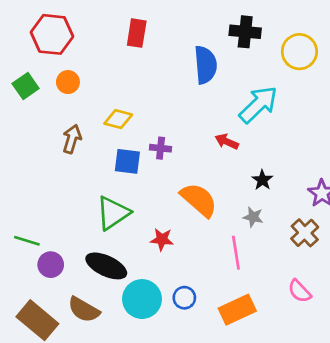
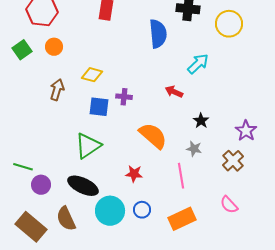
cyan arrow: (258, 105) -> (198, 64), size x0.7
red star: (162, 239) -> (134, 174), moved
brown semicircle: (84, 310) -> (66, 219), turned 35

